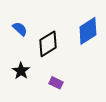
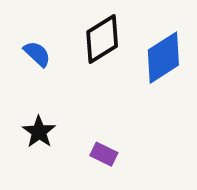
black diamond: (48, 44) -> (102, 39), moved

